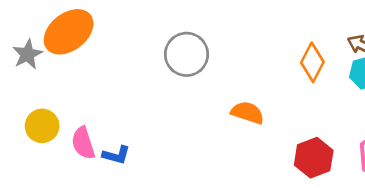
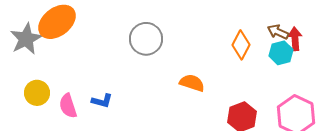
gray star: (27, 54) -> (26, 39), size x1.4
blue L-shape: (116, 155) -> (102, 101), moved

